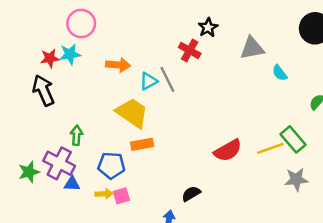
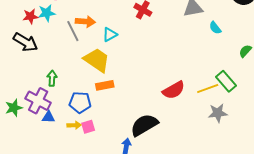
gray line: (167, 79) -> (73, 31), moved
black arrow: (44, 90) -> (25, 42), turned 145
gray star: (296, 179) -> (218, 113), moved
black semicircle: (191, 194) -> (144, 125), size x1.8

